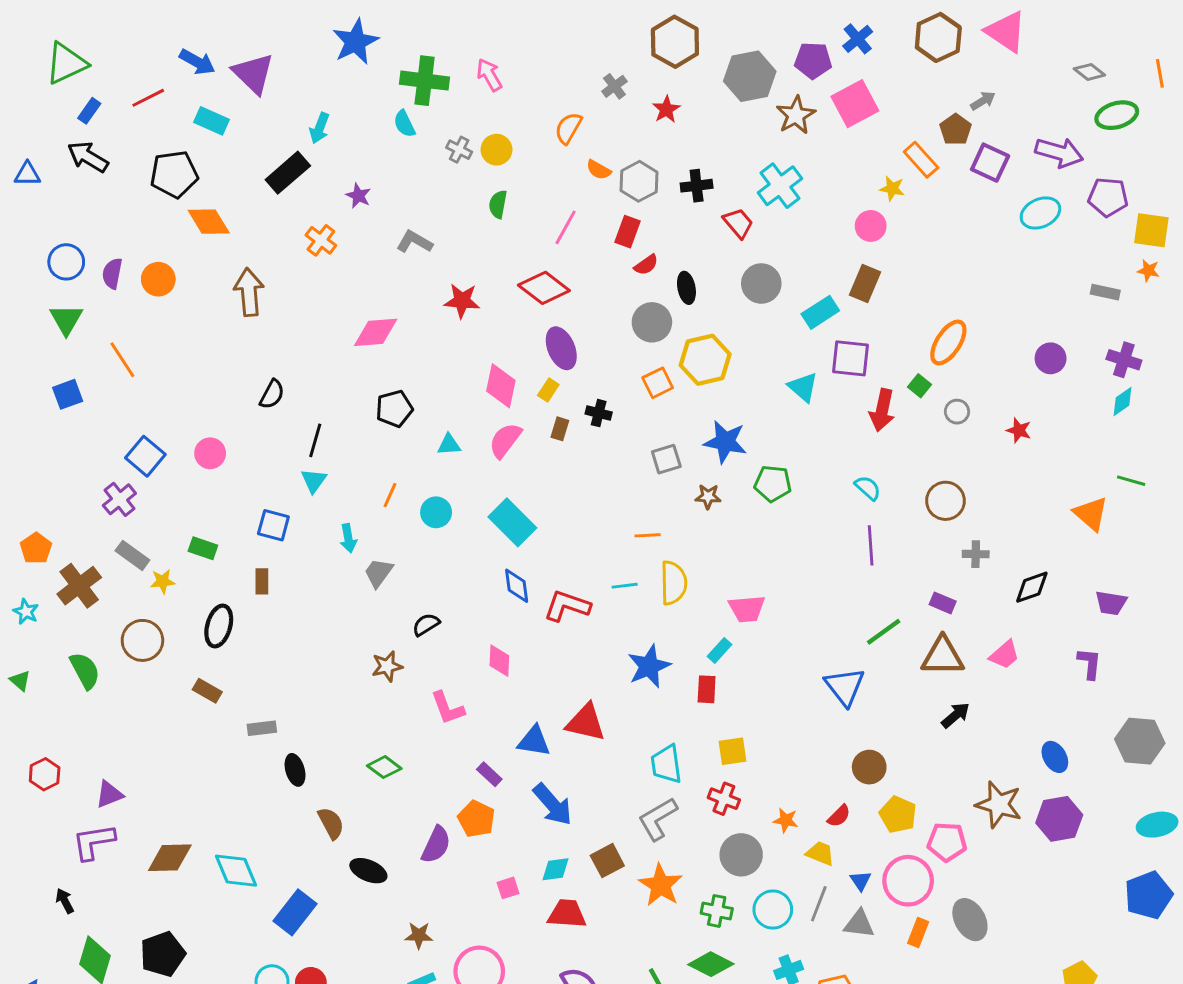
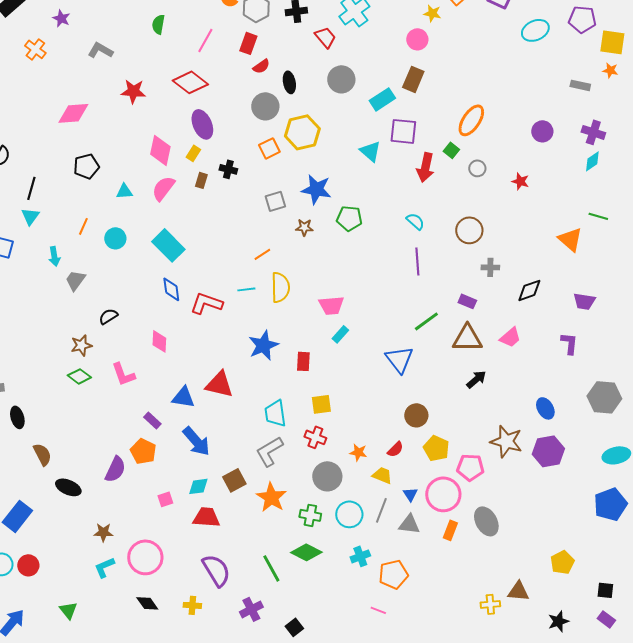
orange line: (648, 535) -> (262, 254), turned -30
cyan rectangle: (720, 650) -> (340, 334), moved
green diamond: (384, 767) -> (79, 376), moved

